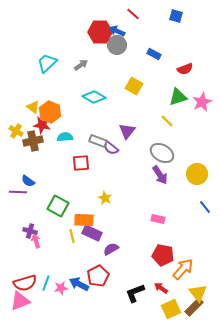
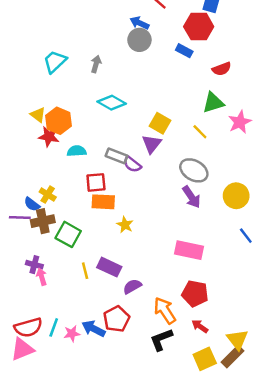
red hexagon: (100, 32) -> (199, 27), moved
gray arrow: (81, 65) -> (96, 64), turned -40
yellow square: (134, 86) -> (160, 123), moved
pink star: (202, 102) -> (240, 122), moved
yellow cross: (16, 131) -> (48, 195), moved
brown cross: (33, 141) -> (43, 221), moved
pink rectangle: (158, 219) -> (189, 250), size x1.6
orange rectangle: (84, 220) -> (103, 202), moved
orange arrow: (183, 269) -> (165, 311), moved, turned -75
red arrow: (161, 288) -> (200, 326), moved

